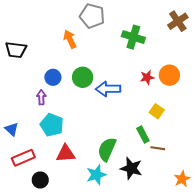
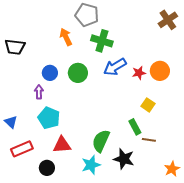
green cross: (133, 37) -> (102, 41), moved
blue arrow: (108, 89) -> (115, 67), moved, turned -30
black circle: (40, 180) -> (47, 168), moved

